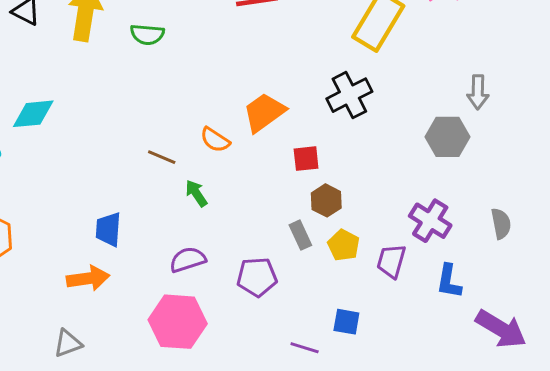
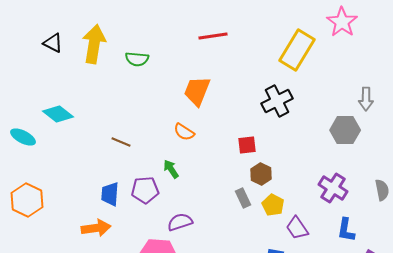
orange trapezoid: (264, 112) -> (197, 91), moved, turned -32
cyan diamond: (33, 114) -> (58, 114), turned 44
brown line: (162, 157) -> (121, 142), moved
purple semicircle: (188, 260) -> (180, 222), moved
purple trapezoid: (391, 261) -> (297, 228), moved, turned -50
purple pentagon: (257, 277) -> (145, 190), moved

